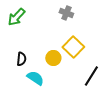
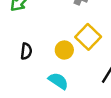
cyan semicircle: (35, 78) -> (58, 81), moved

